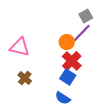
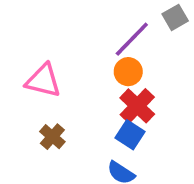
gray square: (86, 16) -> (175, 17), moved
purple line: (81, 34) -> (132, 39), moved

